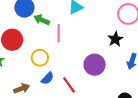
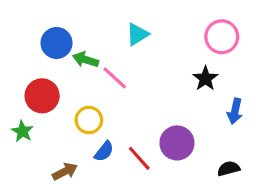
pink line: (59, 33) -> (115, 78), turned -42
purple circle: (95, 65) -> (177, 143), moved

